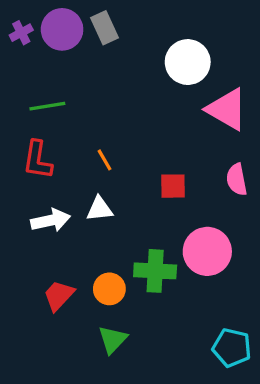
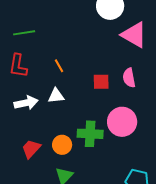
pink semicircle: (237, 180) -> (129, 78), moved

